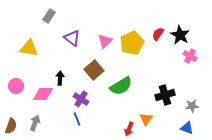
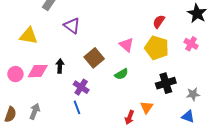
black star: (180, 35) -> (197, 14), moved
pink triangle: (105, 41) -> (126, 45), moved, turned -35
yellow pentagon: (132, 43) -> (157, 48), moved, turned -30
green semicircle: (121, 86) -> (121, 74), size x0.6
pink diamond: (43, 94) -> (38, 71), moved

